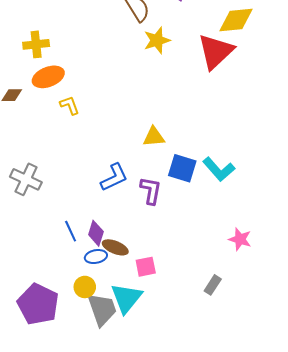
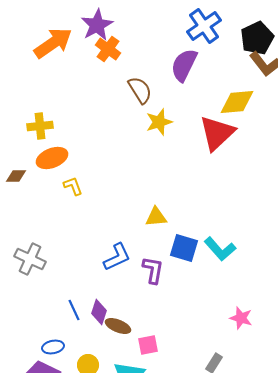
blue ellipse: (96, 257) -> (53, 347), moved

